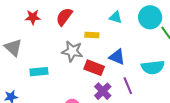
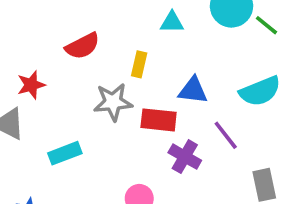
red star: (33, 17) -> (31, 85), moved
red semicircle: (64, 17) -> (82, 46), turned -138
yellow rectangle: (92, 35) -> (139, 64), turned -64

